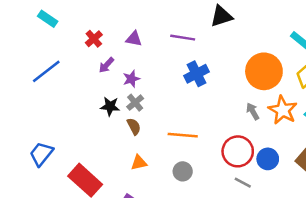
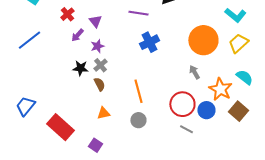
purple triangle: (134, 39) -> (95, 21), moved, turned 40
orange star: (283, 110) -> (220, 89), moved
orange line: (183, 135) -> (138, 91), turned 70

